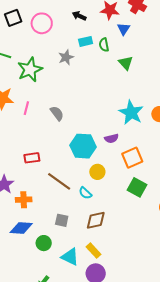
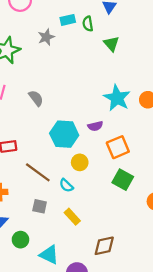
gray square: (62, 220) -> (40, 206), moved
brown diamond: (96, 220) -> (104, 246), moved
yellow rectangle: (94, 251) -> (72, 217), moved

